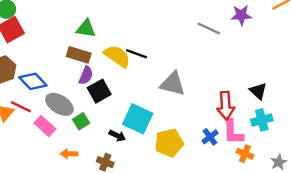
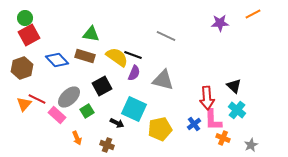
gray line: (209, 28) -> (166, 36), moved
purple semicircle: (86, 75) -> (134, 73), moved
blue diamond: (33, 81) -> (57, 60), moved
gray ellipse: (59, 104) -> (69, 97), turned -75
cyan cross: (262, 120) -> (237, 110), turned -36
orange arrow: (69, 154) -> (77, 138), turned -112

